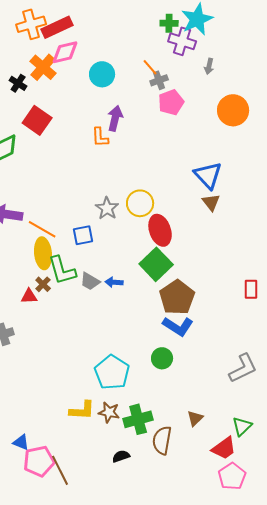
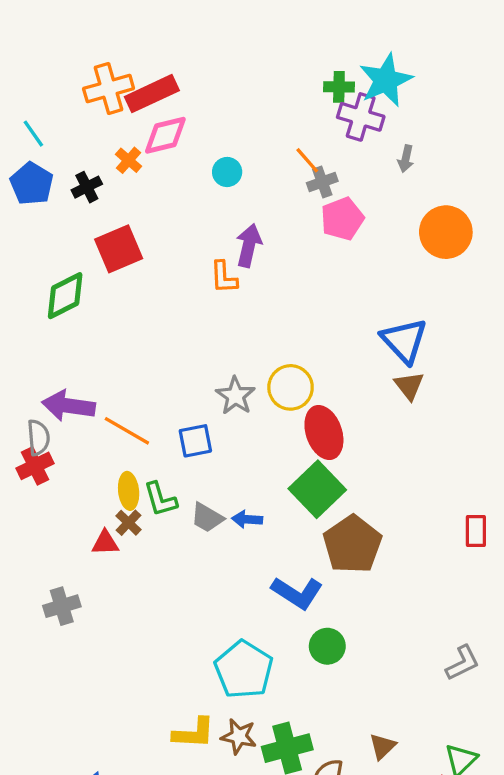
orange cross: (43, 67) -> (129, 160), size x0.6
cyan circle: (102, 74) -> (227, 172), size x0.7
black cross: (18, 83) -> (87, 187), turned 30
red square: (37, 120) -> (119, 249), turned 32
yellow ellipse: (43, 253) -> (129, 491), moved, size x0.7
green L-shape: (62, 270) -> (160, 499), size x0.7
blue L-shape: (178, 326) -> (297, 593), moved
gray L-shape: (243, 368) -> (463, 663), size x0.7

